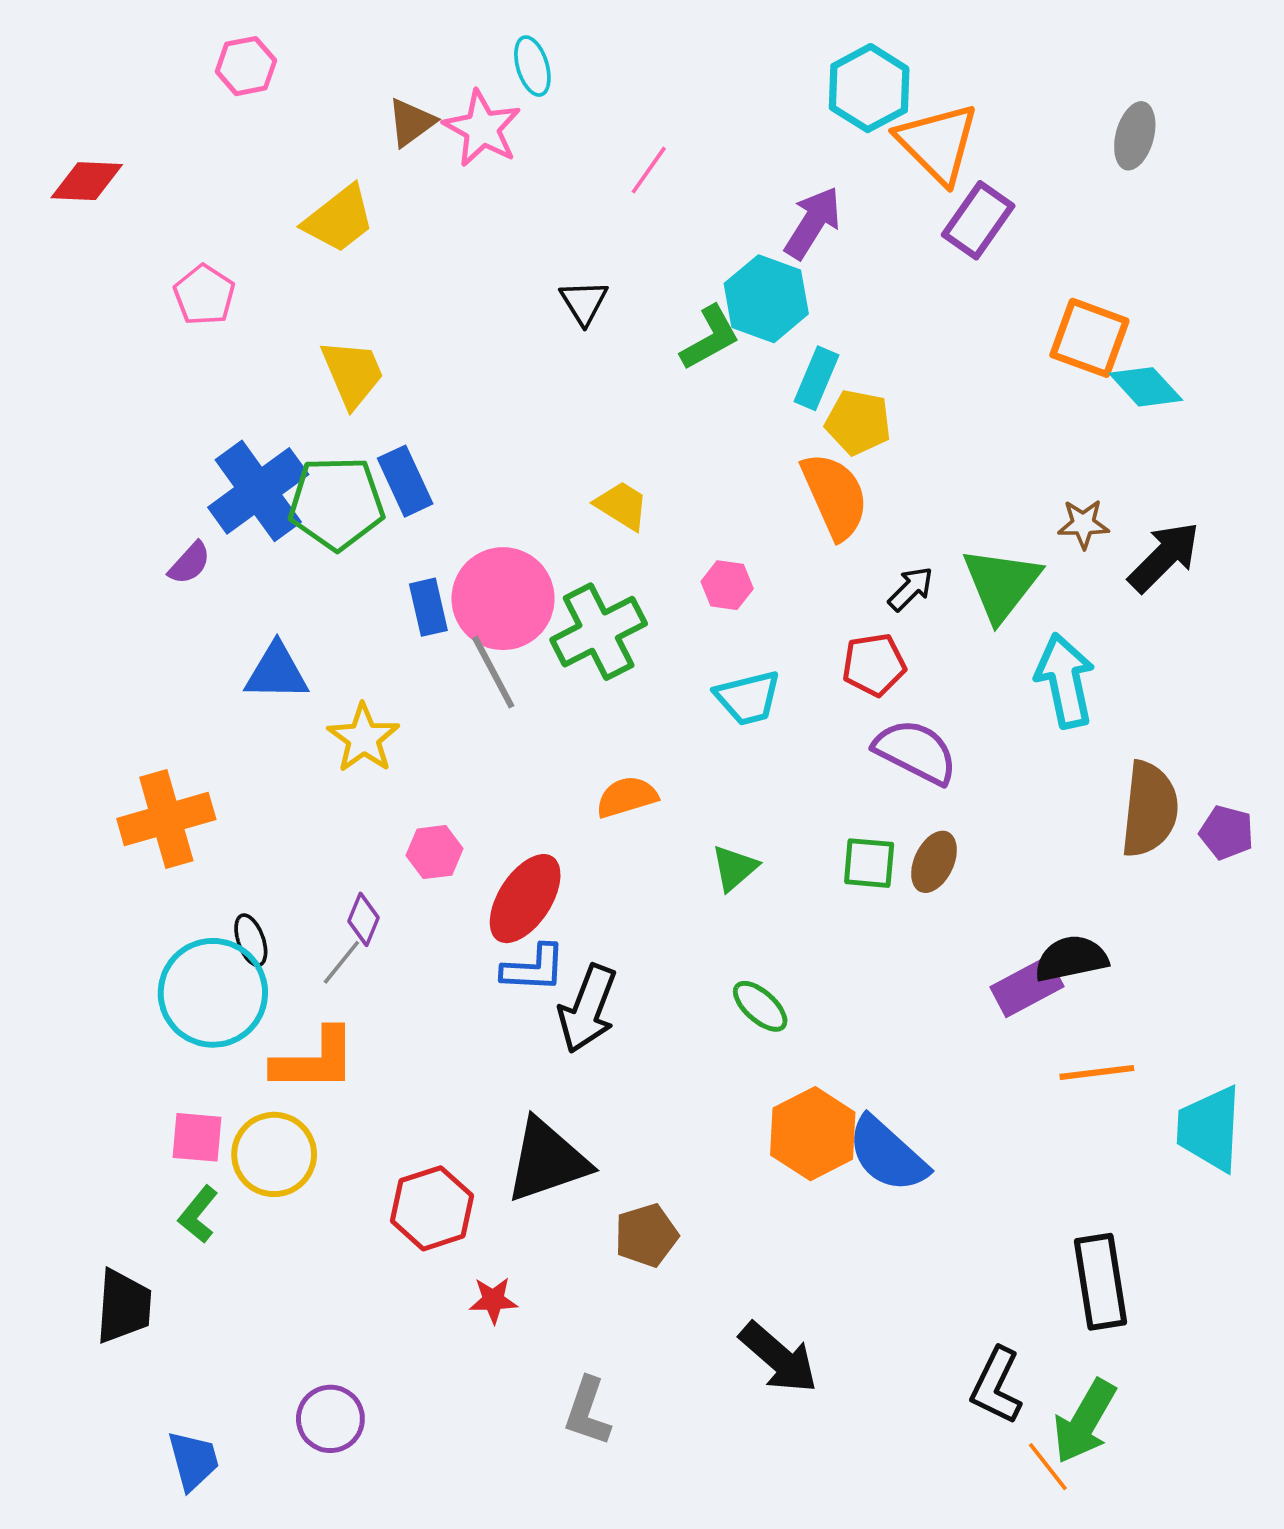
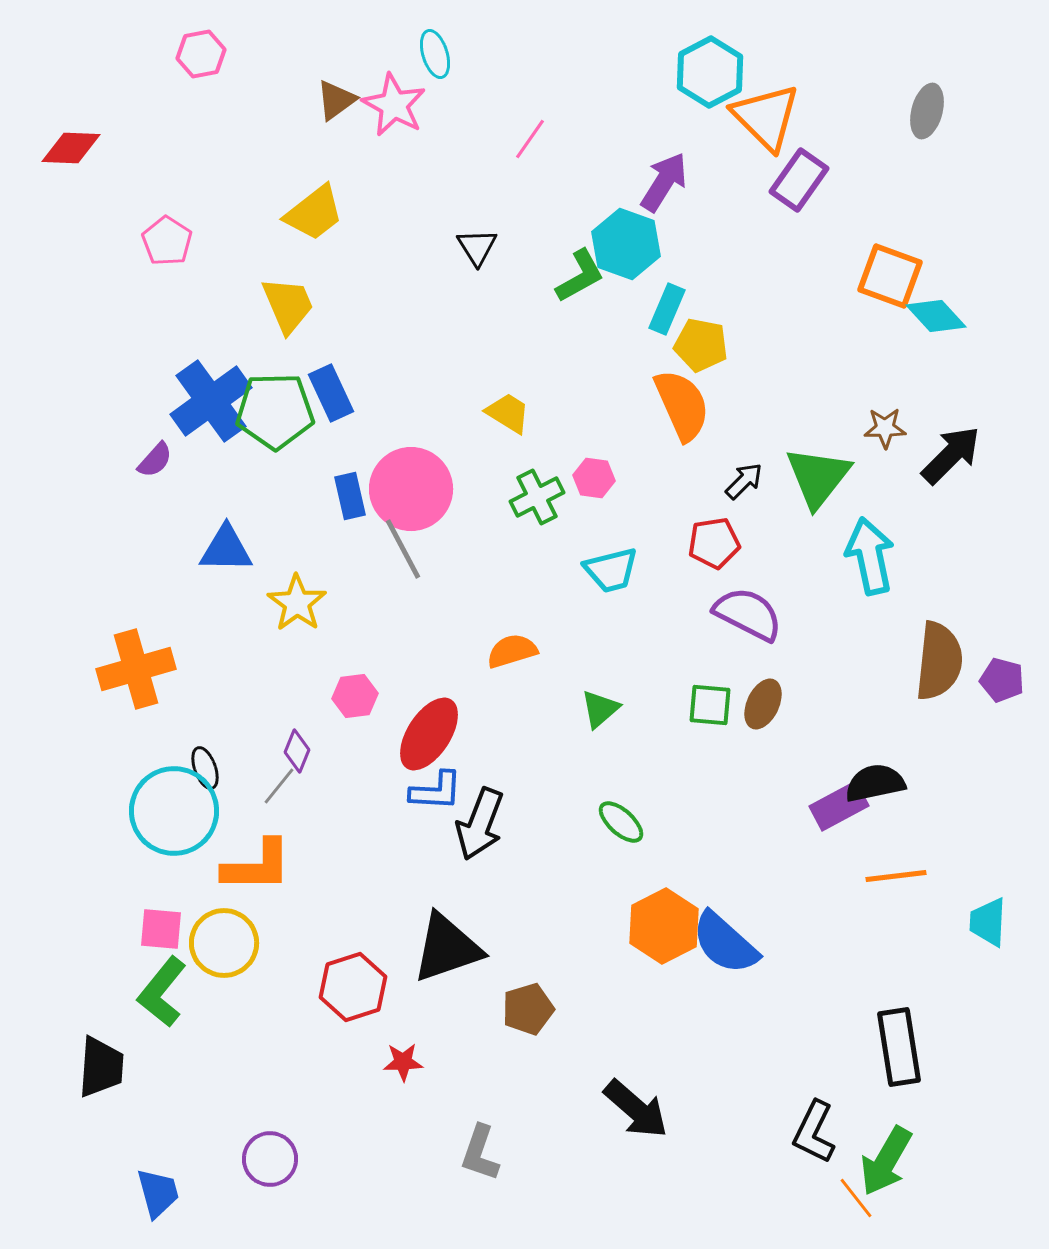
yellow trapezoid: (339, 219) -> (314, 213), moved
green cross: (599, 632) -> (537, 497), moved, size x0.7
cyan trapezoid: (1209, 1129) -> (988, 922), size x0.7
green L-shape: (198, 1214) -> (162, 992), size x1.5

